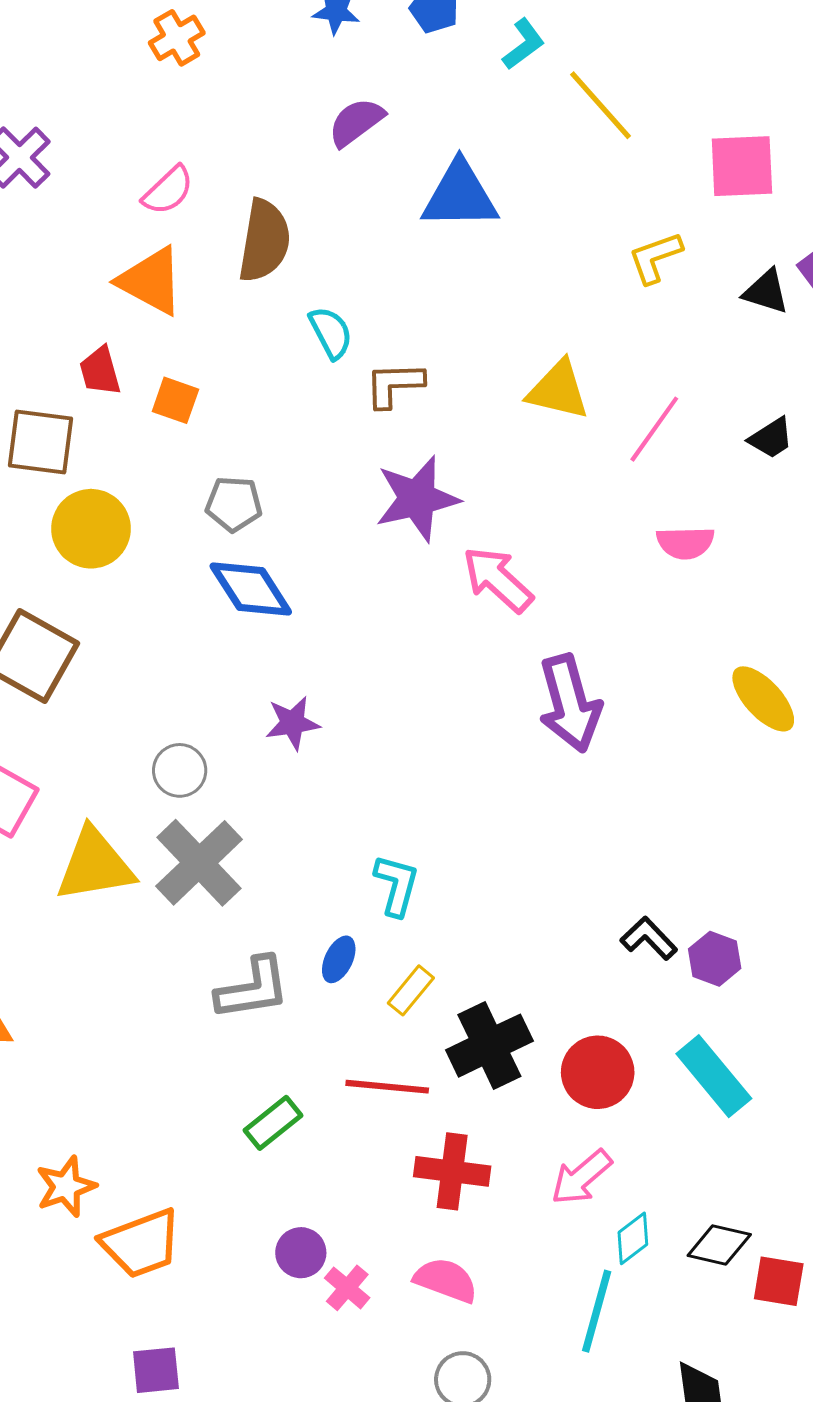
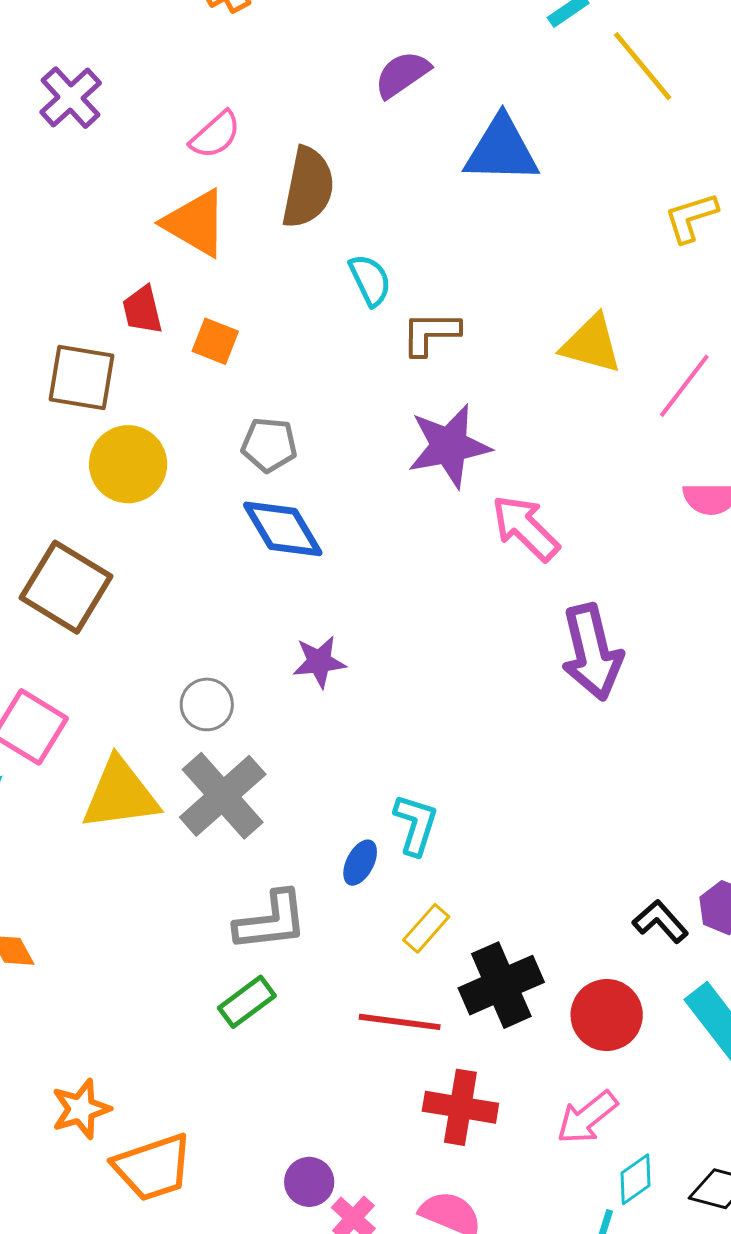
black L-shape: (649, 938) -> (660, 921), moved
blue ellipse: (339, 959) -> (360, 863), moved
green rectangle: (273, 1123) -> (247, 1002), moved

